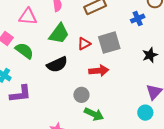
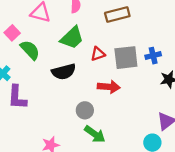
blue cross: (138, 19) -> (153, 56), moved
purple L-shape: (20, 94) -> (17, 97), turned 90

